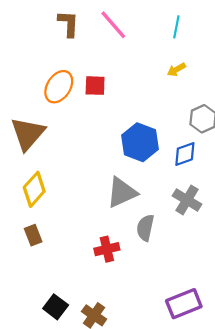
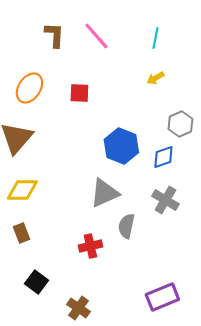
orange ellipse: (59, 87) -> (29, 88), moved
yellow diamond: (34, 189) -> (22, 190), turned 48
black square: (56, 307) -> (36, 282), moved

